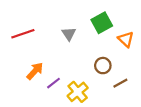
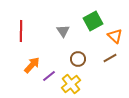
red line: (23, 34) -> (21, 31), turned -70
brown circle: (103, 66) -> (78, 59), moved
brown line: (120, 83) -> (110, 58), moved

